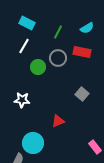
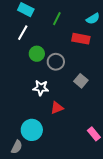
cyan semicircle: (87, 28) -> (93, 19), moved
gray circle: (58, 58) -> (56, 62), moved
white star: (22, 100) -> (41, 88), moved

